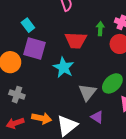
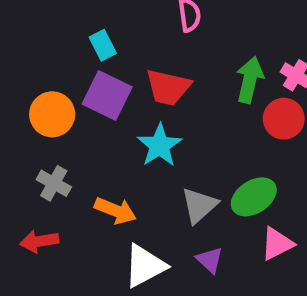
green arrow: (100, 29) -> (250, 80), size x1.5
red trapezoid: (76, 40) -> (168, 87), moved
orange arrow: (42, 118) -> (115, 211), moved

